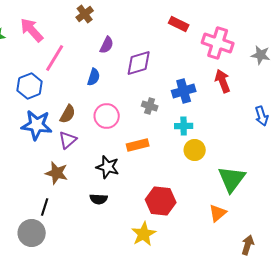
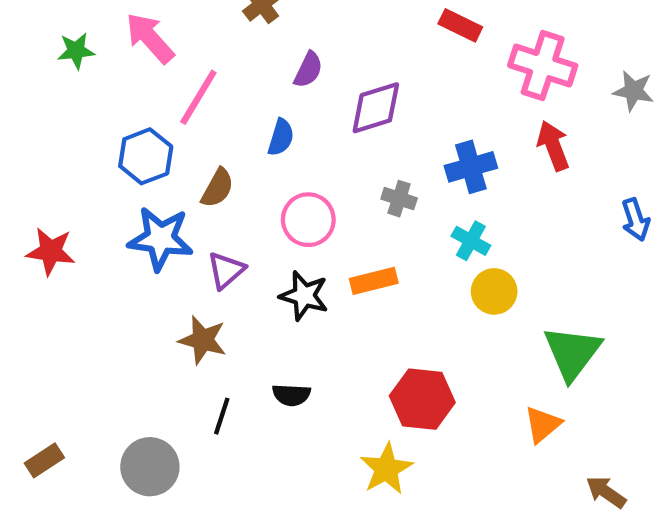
brown semicircle: (68, 114) -> (217, 188), moved
cyan cross: (184, 126) -> (471, 241), turned 30
black star: (108, 167) -> (304, 296), moved
black line: (45, 207) -> (222, 416), moved
brown arrow: (248, 245) -> (606, 492), turned -72

